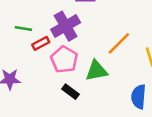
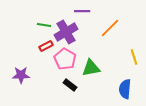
green line: (23, 29) -> (44, 25), moved
orange line: (119, 43) -> (110, 28), moved

